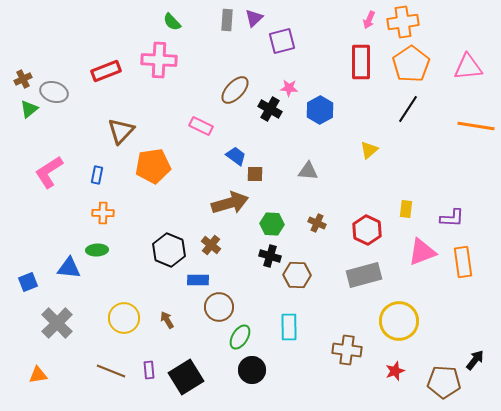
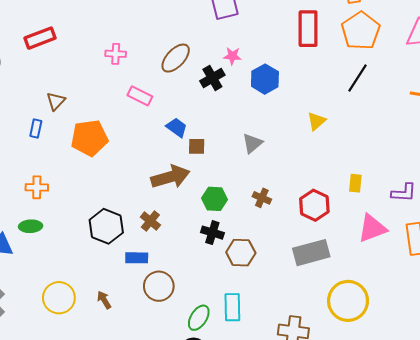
pink cross: (159, 60) -> (116, 54), moved, size x0.6
black cross: (270, 109) -> (212, 78), turned 30
brown triangle: (121, 131) -> (56, 101), size x0.7
gray triangle: (308, 171) -> (252, 143), turned -45
blue rectangle: (97, 175) -> (36, 128), moved
green ellipse: (240, 337) -> (199, 318), moved

